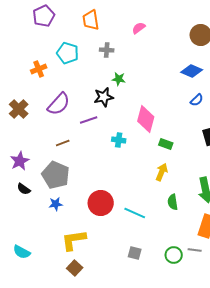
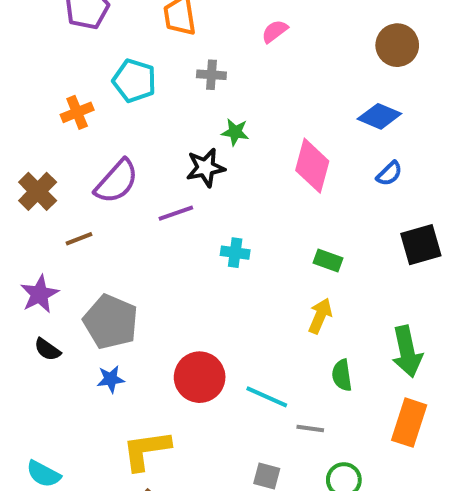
pink diamond: (146, 119) -> (312, 166), moved
brown line: (63, 143) -> (79, 239), moved
gray line: (195, 250) -> (310, 429), moved

